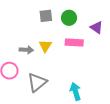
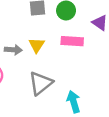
gray triangle: (37, 82) -> (41, 83), moved

